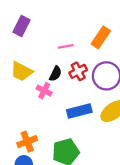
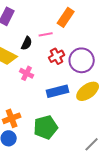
orange rectangle: (101, 37) -> (66, 17), moved
black semicircle: (56, 74) -> (27, 43), moved

